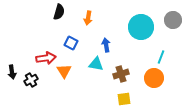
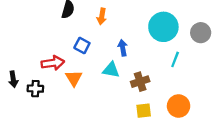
gray circle: (173, 20) -> (201, 33), moved
cyan line: (161, 57) -> (175, 59), moved
orange circle: (154, 78) -> (179, 106), moved
black cross: (31, 80) -> (35, 89), turned 32

